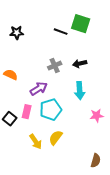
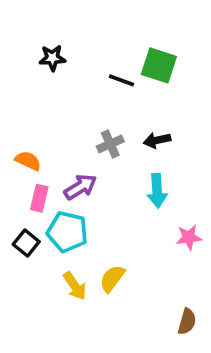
black star: (17, 33) -> (52, 58), moved
cyan pentagon: (51, 110) -> (67, 232), moved, turned 30
pink rectangle: (27, 112) -> (39, 198), moved

